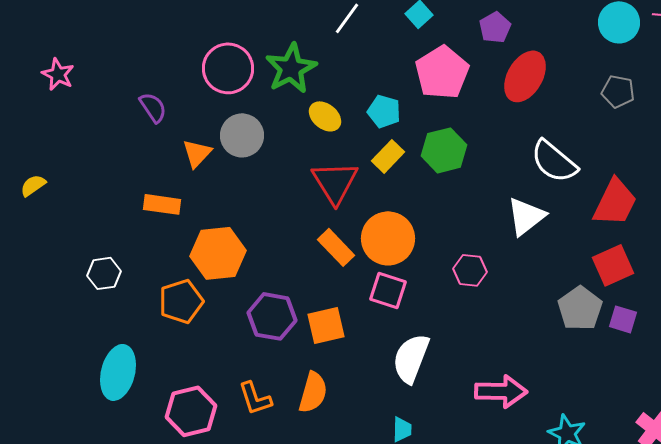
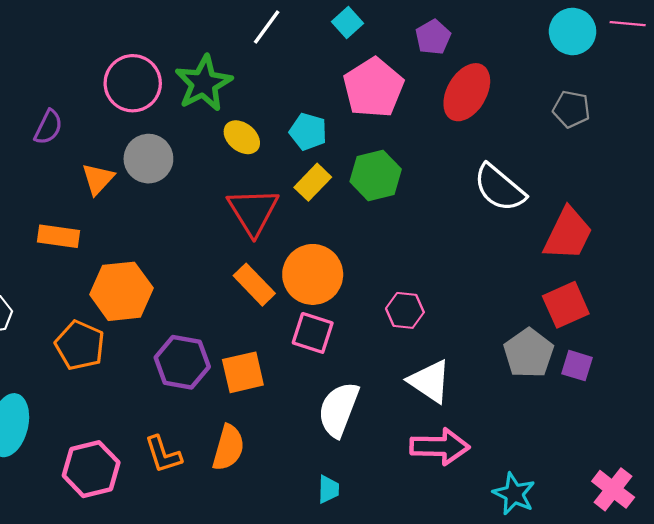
purple semicircle: (153, 107) -> (48, 127), turned 60
white triangle: (526, 216) -> (430, 381), moved, turned -48
orange pentagon: (181, 301) -> (80, 345), turned -30

